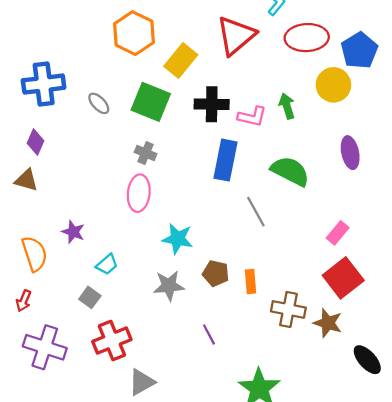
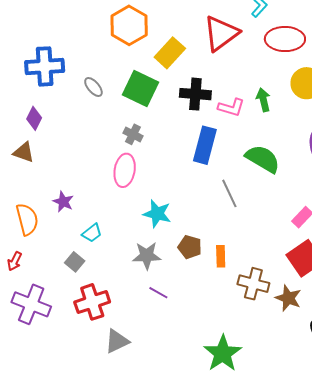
purple line: (209, 334) -> (158, 293), moved, turned -36

